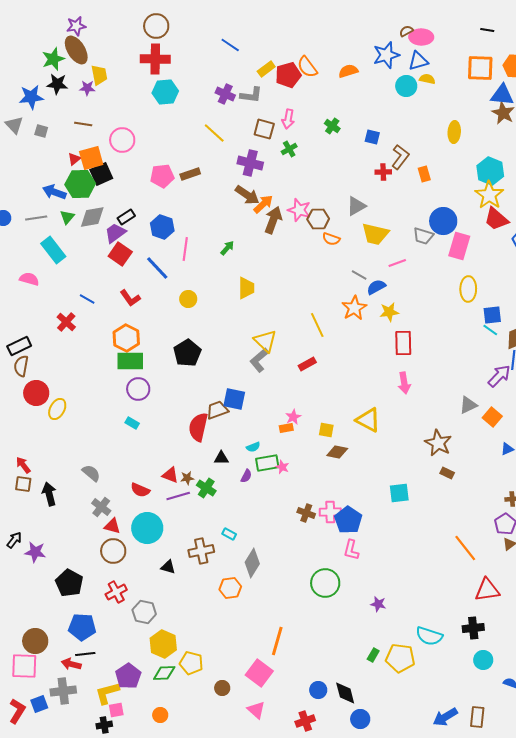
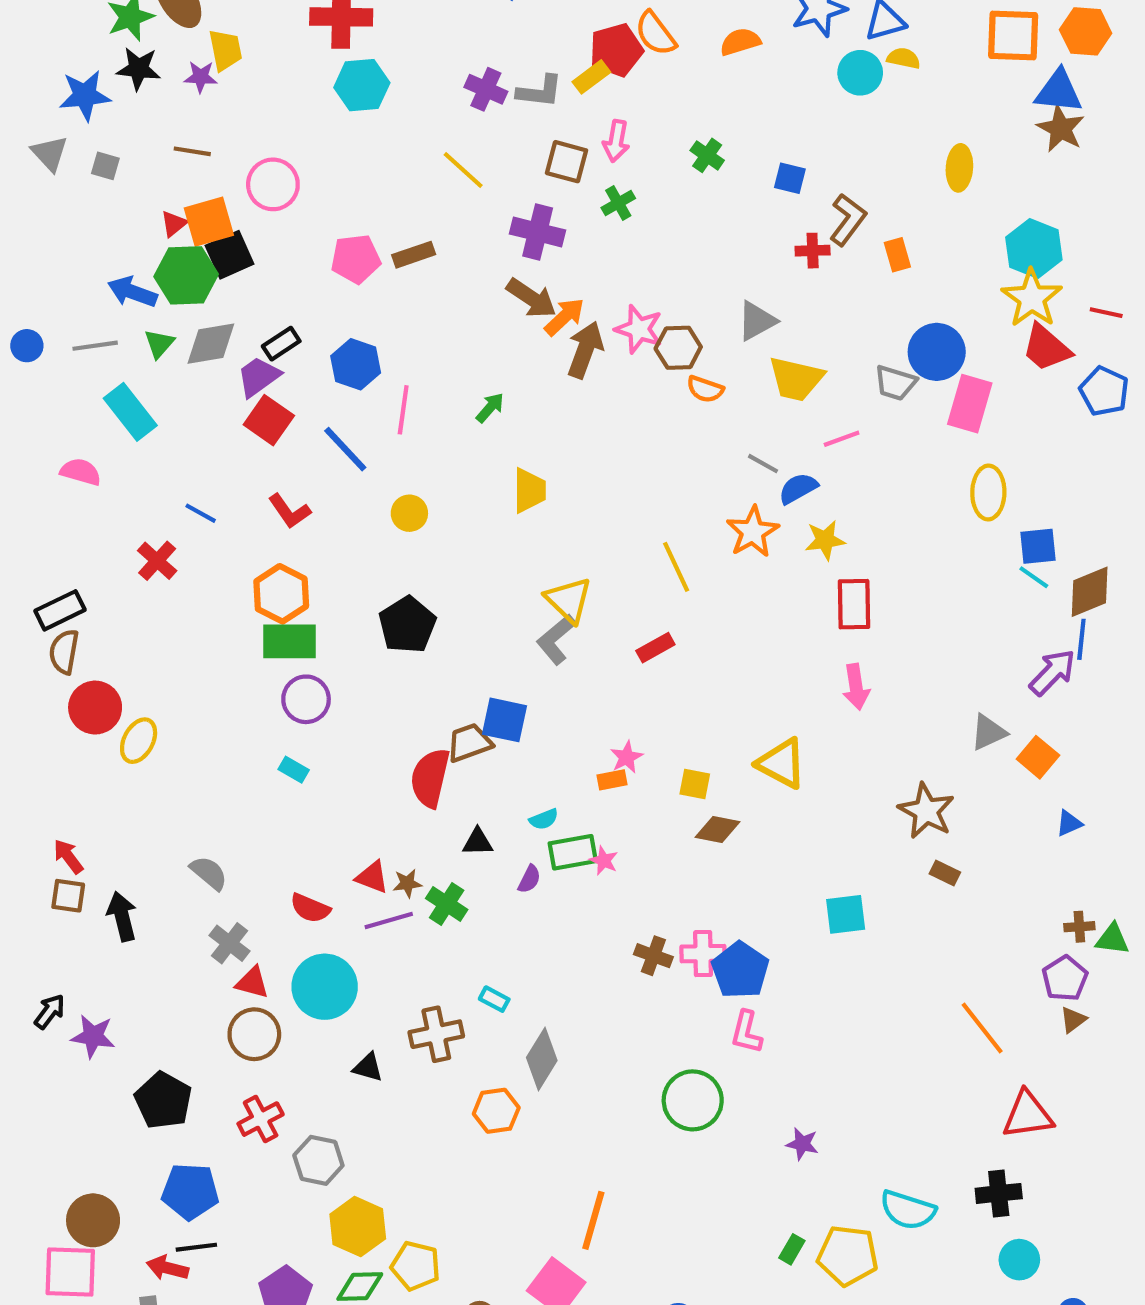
yellow rectangle: (266, 69) -> (591, 77), moved

